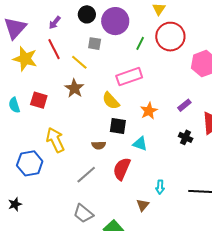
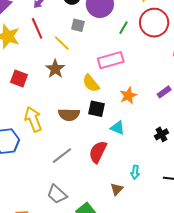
black cross: (186, 137) -> (161, 134), moved, turned 32
brown semicircle: (99, 145) -> (69, 115), moved, size x1.5

